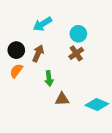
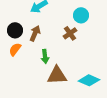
cyan circle: (78, 34) -> (81, 15), moved
brown triangle: (62, 99) -> (57, 75), size x1.5

